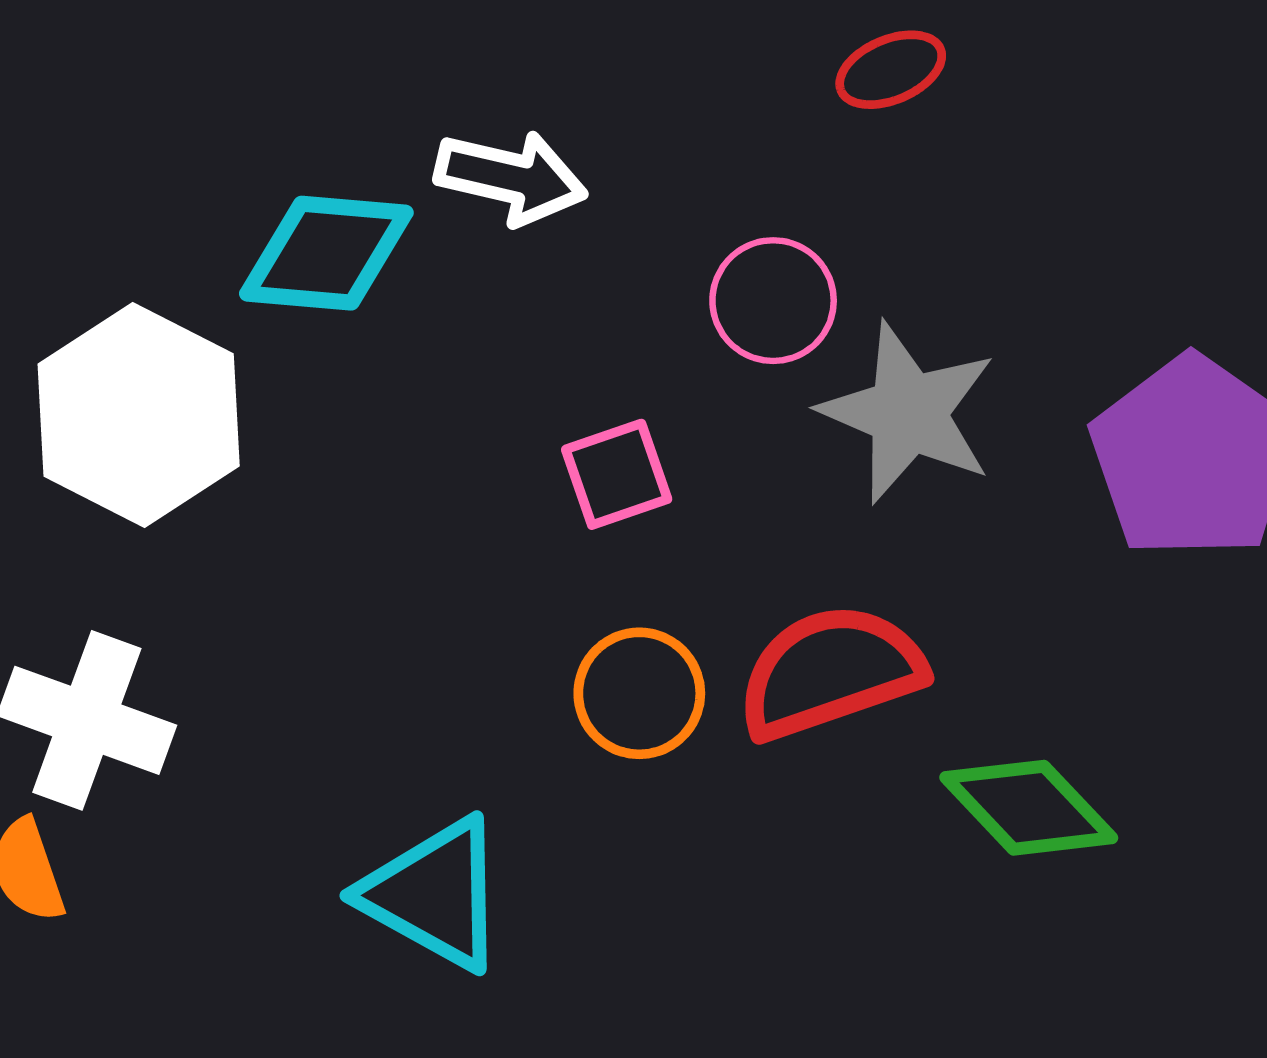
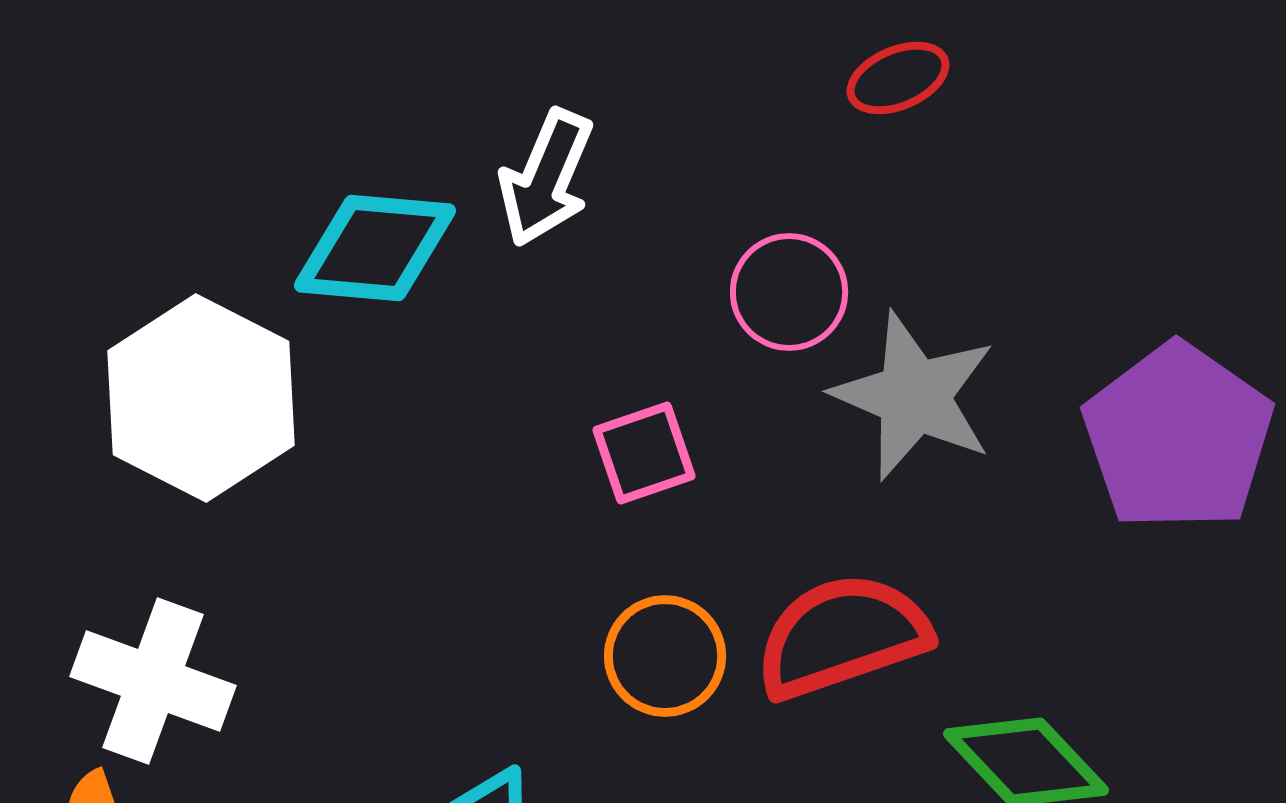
white arrow: (511, 178) -> (546, 178), turned 100

